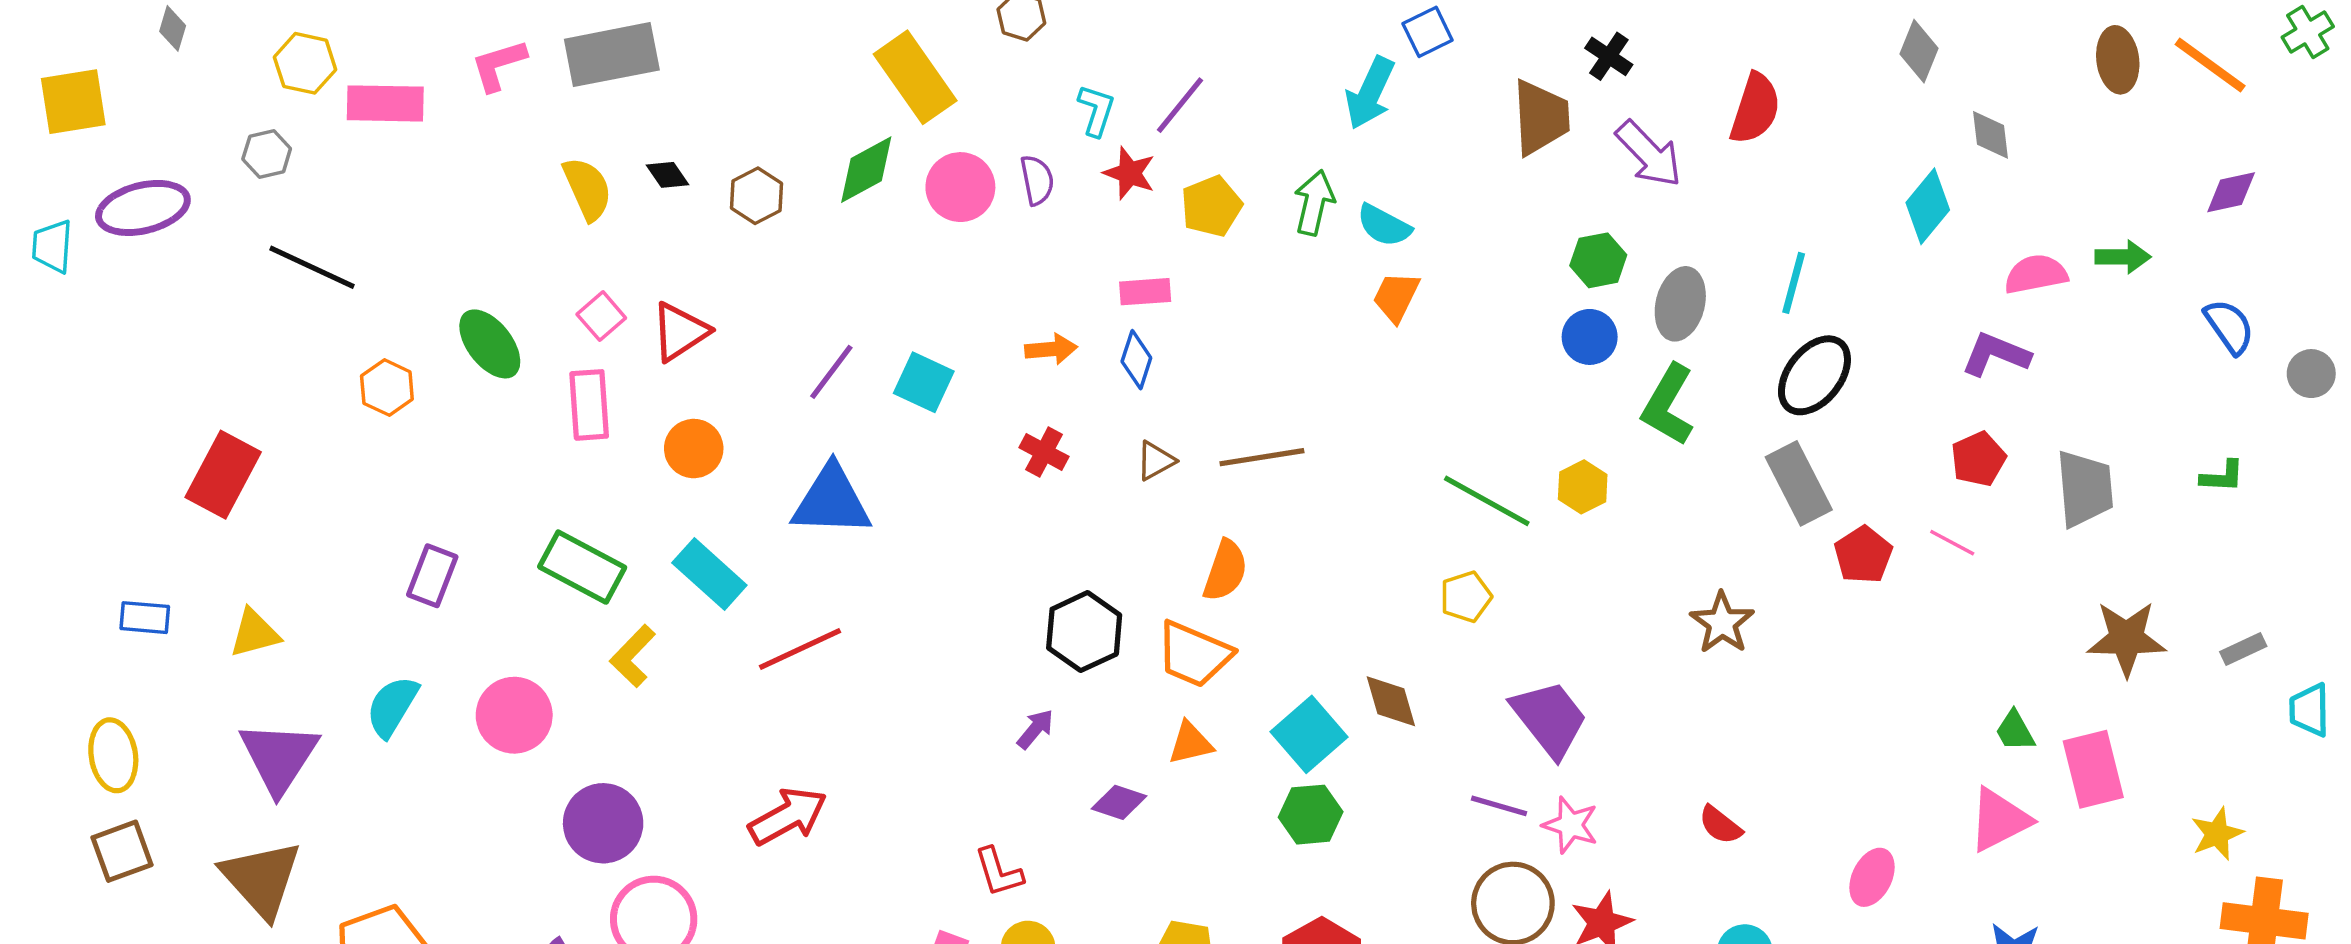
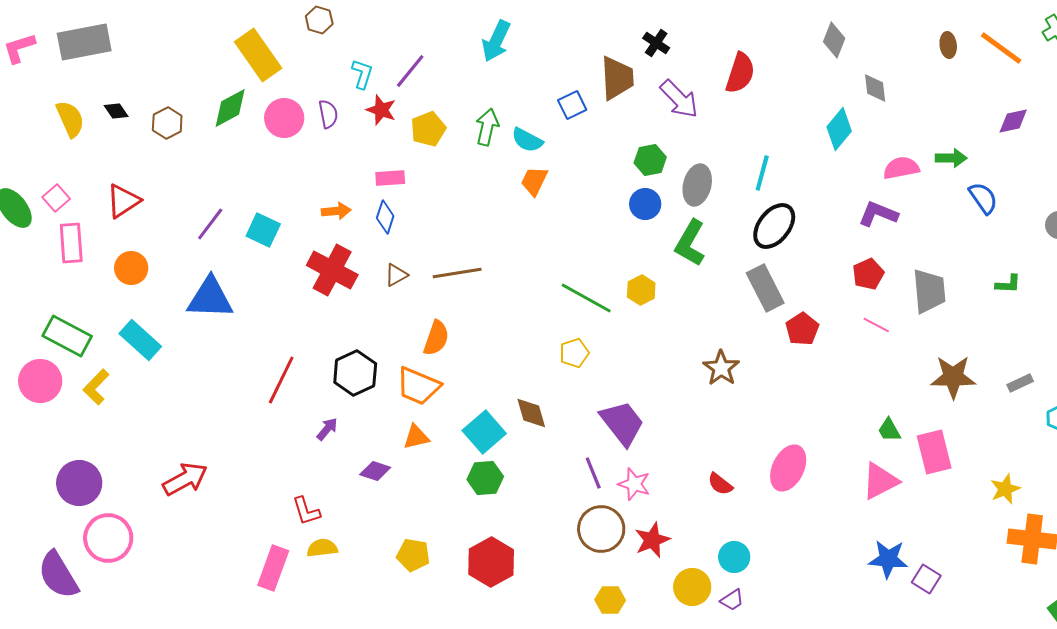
blue square: (1428, 32) -> (572, 105), moved
brown ellipse: (2118, 60) -> (948, 45), size x0.7
cyan arrow: (1370, 93) -> (496, 41), moved
pink square: (601, 316) -> (56, 198), moved
blue semicircle: (2229, 327) -> (983, 198), moved
red cross: (1044, 452) -> (332, 270), size x1.8
pink line: (1952, 543) -> (876, 325), moved
red line: (800, 649) -> (281, 380), moved, turned -39
pink circle: (514, 715) -> (40, 381), moved
purple line: (1499, 806) -> (593, 473), turned 52
pink ellipse: (1872, 877) -> (788, 468), moved, size x1.4

